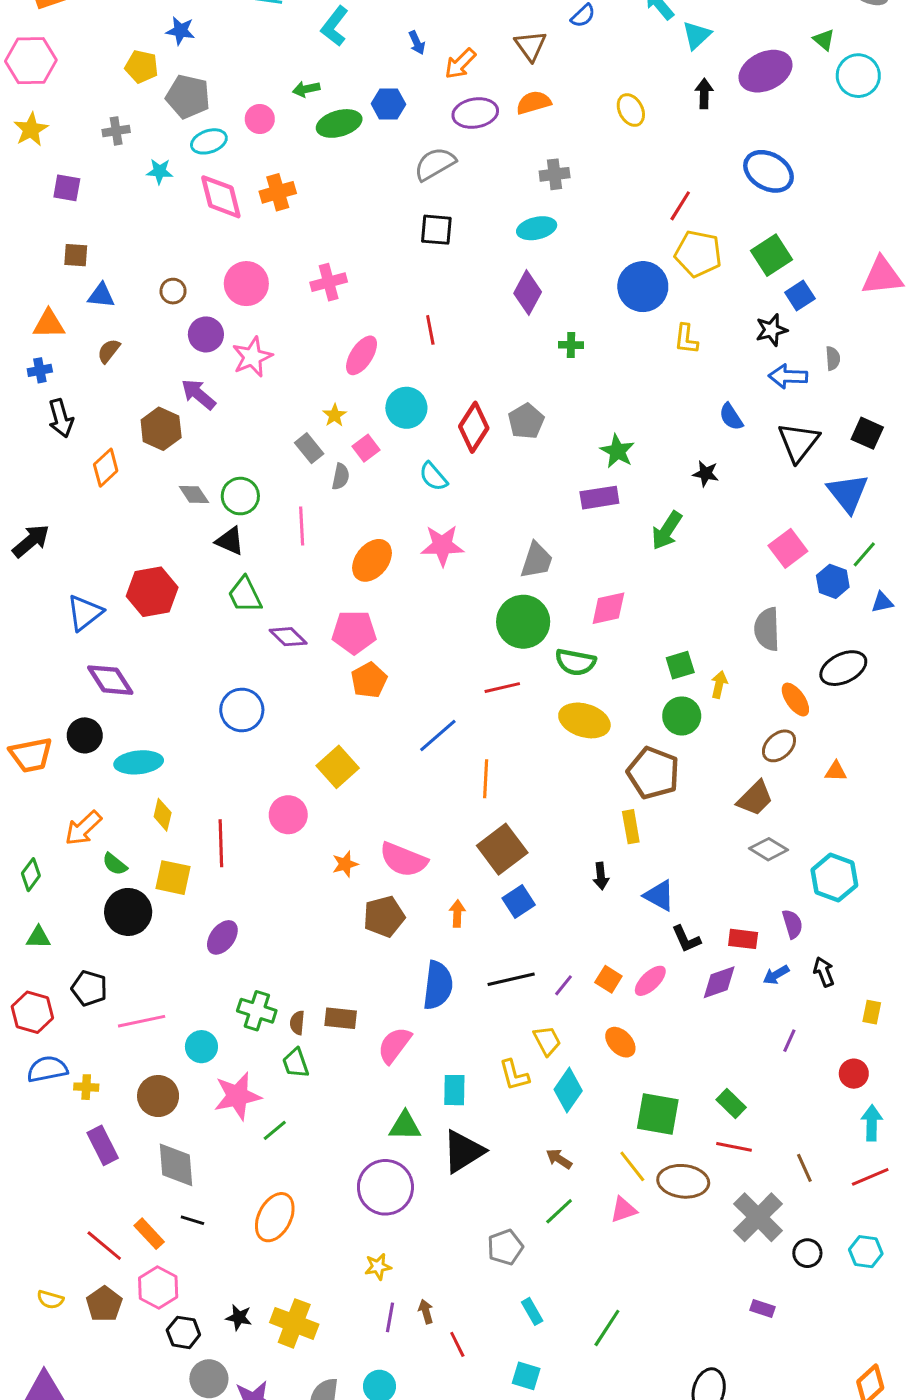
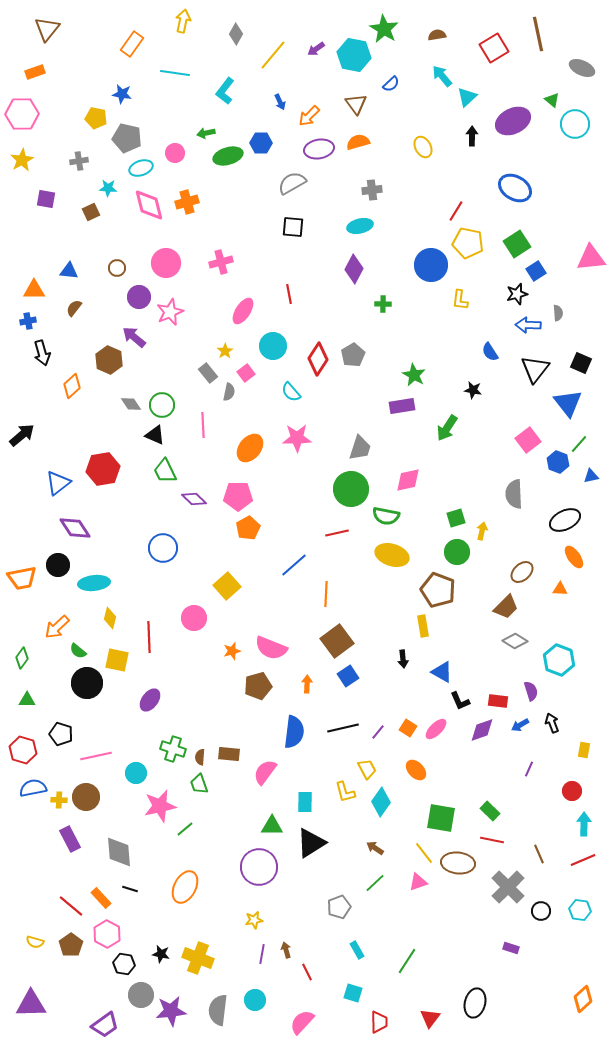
brown square: (76, 255) -> (91, 212), moved, turned -30
orange ellipse: (795, 700) -> (574, 557), moved
brown circle: (158, 1096) -> (86, 797), moved

